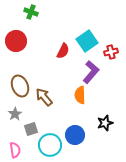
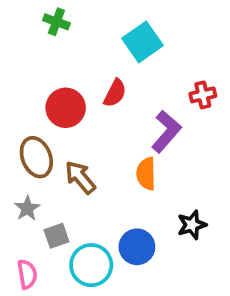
red circle: (16, 41) -> (66, 108), moved
cyan square: (87, 41) -> (142, 42), moved

